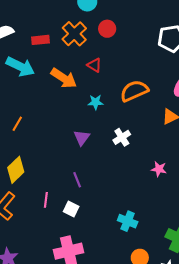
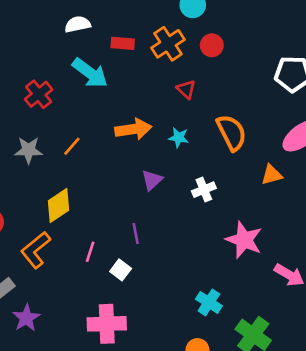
orange arrow: (64, 78) -> (133, 129), moved, turned -52
orange semicircle: (134, 91) -> (232, 132), turned 76
pink star: (159, 169) -> (244, 240), size x1.8
cyan cross: (128, 221) -> (209, 302), moved

